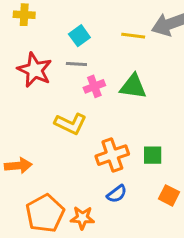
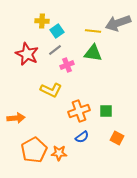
yellow cross: (24, 15) -> (42, 21), moved
gray line: (76, 64) -> (55, 50), turned -40
green triangle: (133, 86) -> (93, 53), moved

